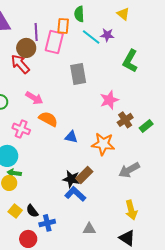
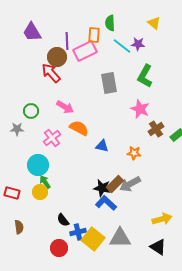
pink rectangle: (54, 42) -> (85, 51), turned 50
green L-shape: (130, 61) -> (145, 76), moved
pink star: (109, 100) -> (140, 109), turned -30
pink cross: (21, 129) -> (52, 138), turned 30
orange star: (103, 144) -> (134, 153), size x0.6
gray arrow: (129, 170) -> (130, 184), moved
green arrow: (14, 173) -> (45, 182), turned 48
yellow arrow: (131, 210) -> (162, 219), turned -90
yellow square: (15, 211) -> (93, 239), moved, size x1.6
gray triangle: (89, 229) -> (120, 238), size x1.6

